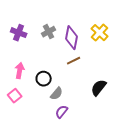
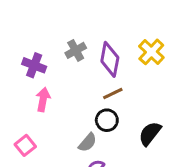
purple cross: (19, 33) -> (34, 65), moved
pink arrow: (20, 71) -> (43, 99), moved
black circle: (44, 79) -> (107, 120), moved

